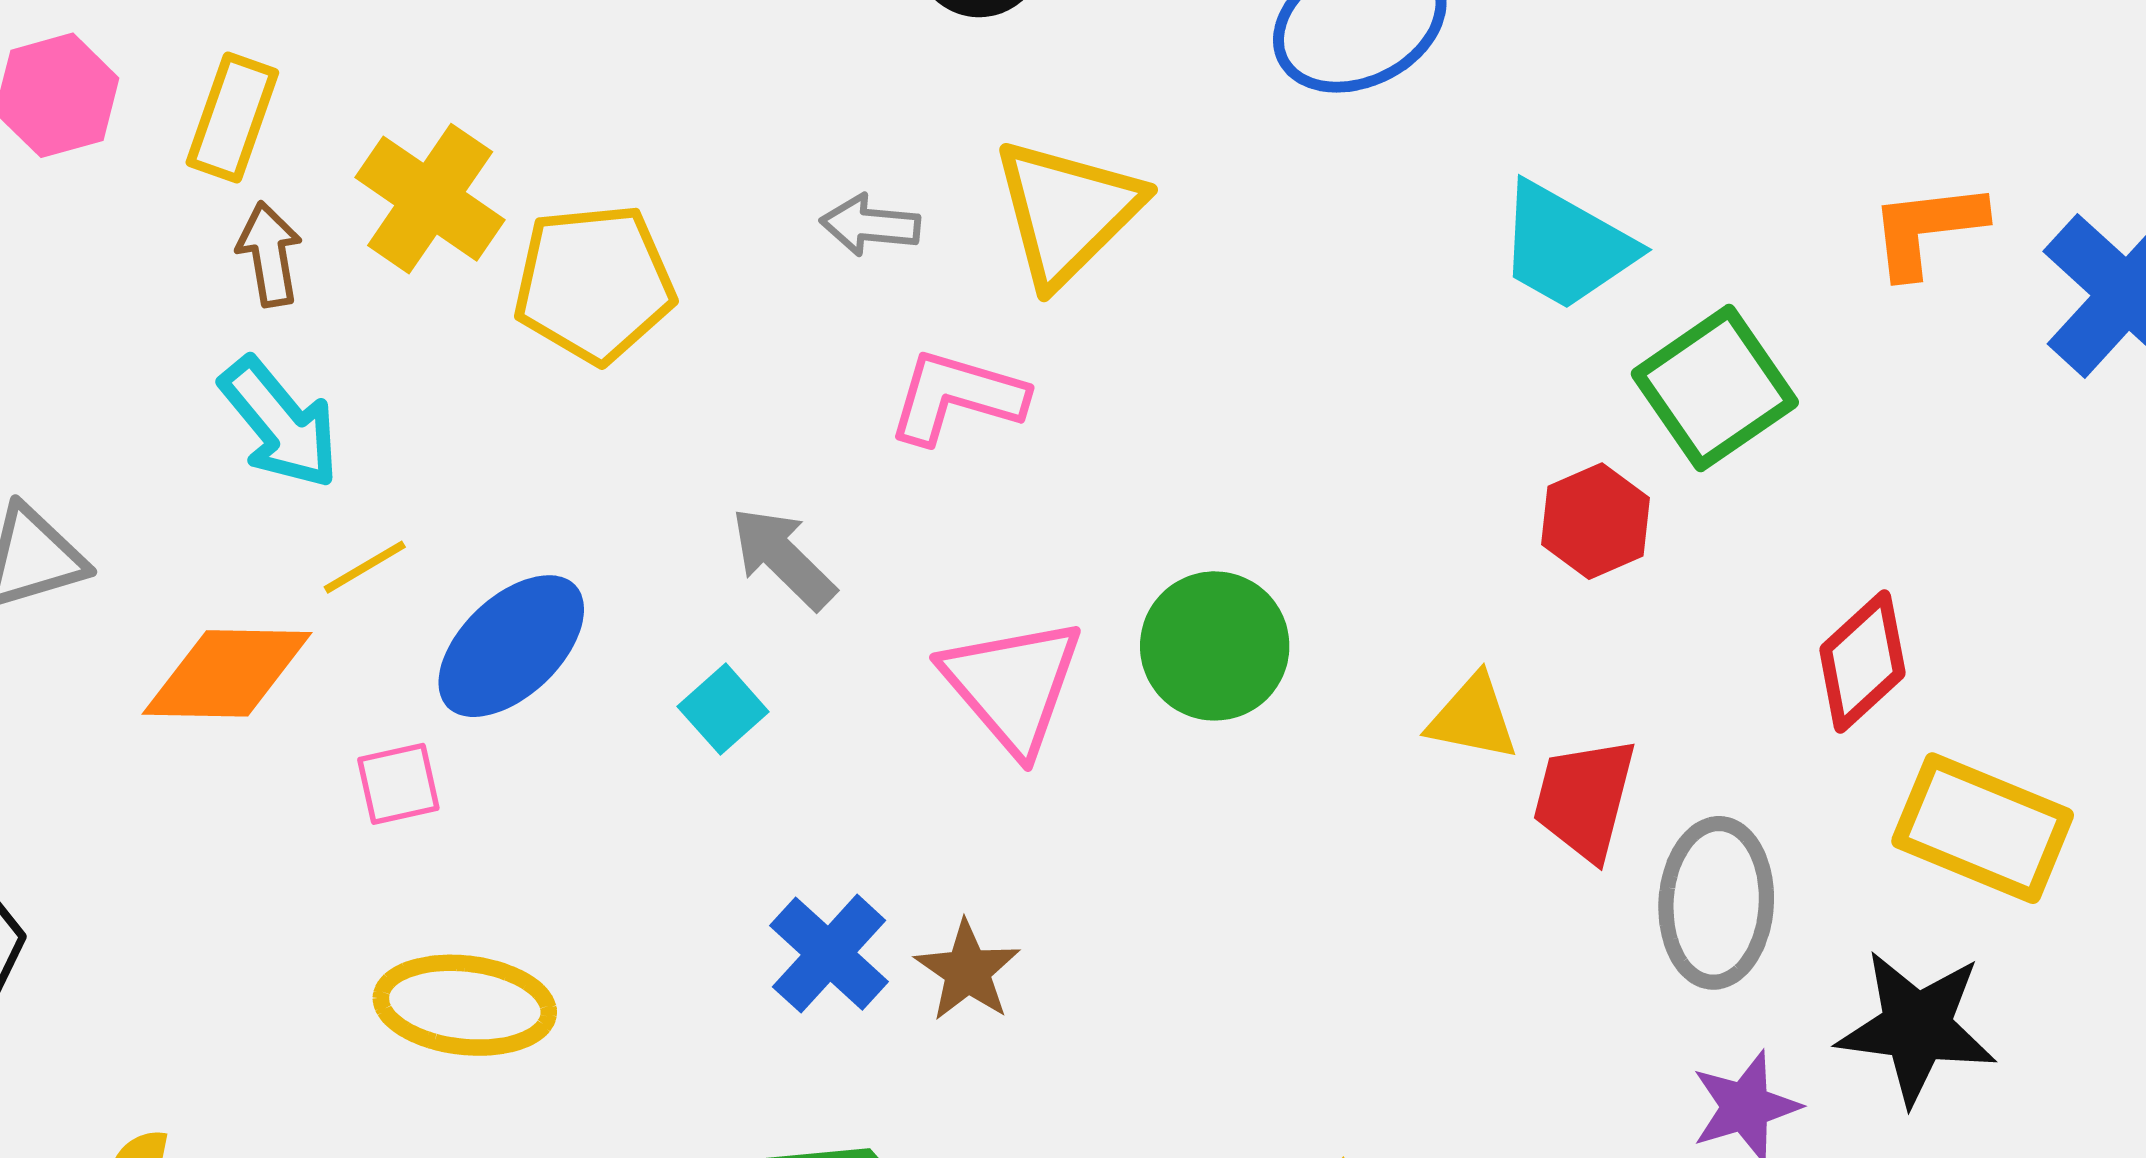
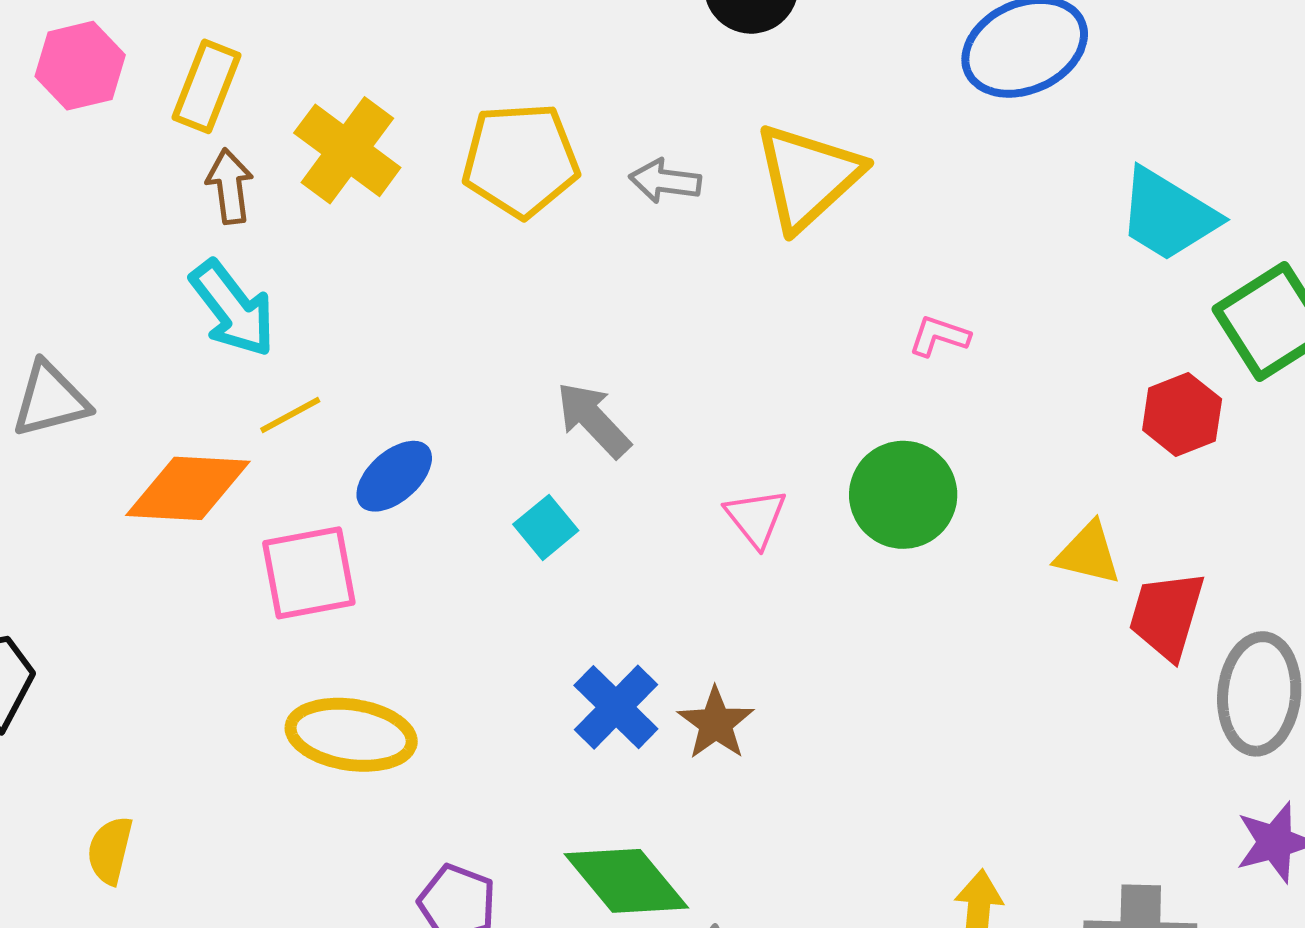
yellow pentagon: (594, 283) -> (521, 160), moved
pink L-shape: (957, 397) -> (939, 336), moved, size x0.6
blue ellipse: (511, 646) -> (394, 476), size x0.7
pink triangle: (1013, 685) -> (756, 518), size x0.6
pink square: (398, 784) -> (309, 573), size x1.6

